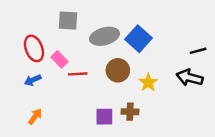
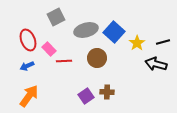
gray square: (68, 20) -> (56, 17), turned -30
yellow star: (148, 82) -> (137, 43), moved
orange arrow: (35, 117) -> (29, 96), size x1.6
purple square: (104, 117) -> (86, 96), turned -35

